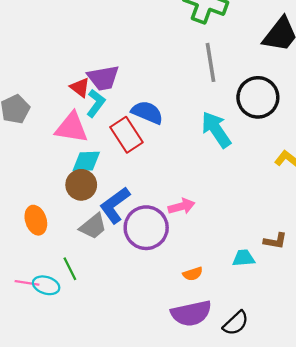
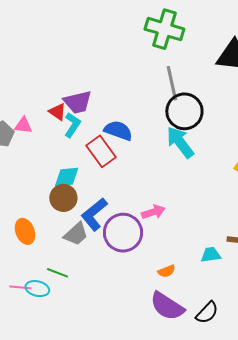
black circle: (258, 97) -> (184, 111), moved
pink triangle: (72, 128) -> (23, 125), moved, size x0.6
green line: (70, 269) -> (58, 273), turned -40
purple semicircle: (191, 313) -> (167, 306), turned 48

